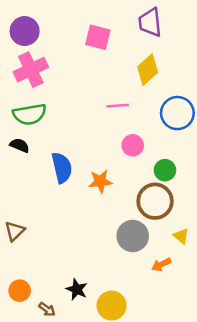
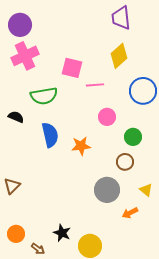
pink square: (98, 37) -> (72, 68), moved
green semicircle: (30, 114) -> (44, 96), moved
brown circle: (155, 201) -> (125, 162), size x0.6

